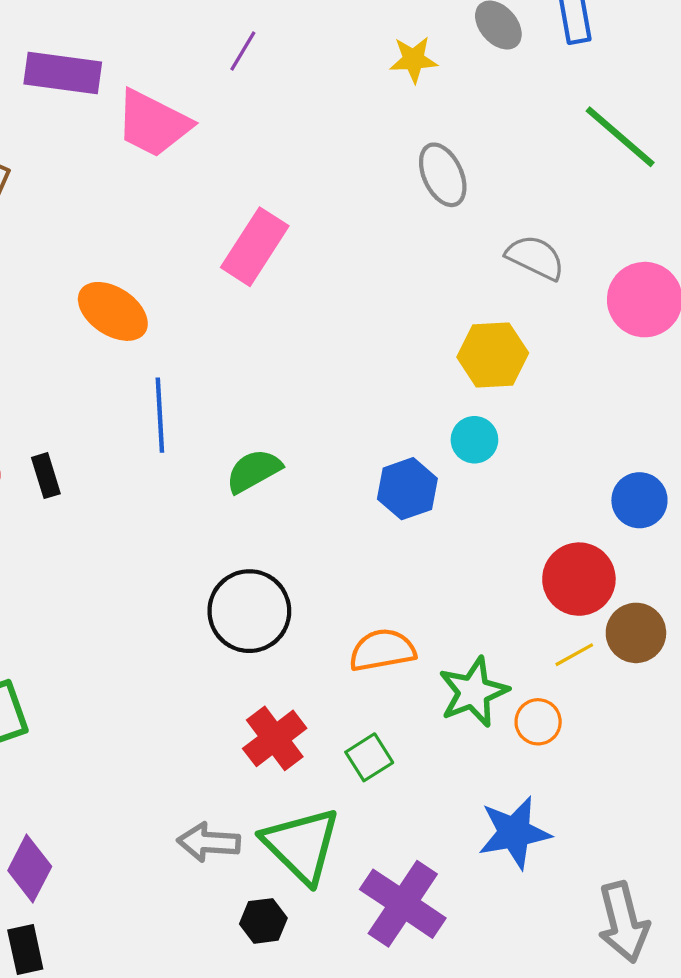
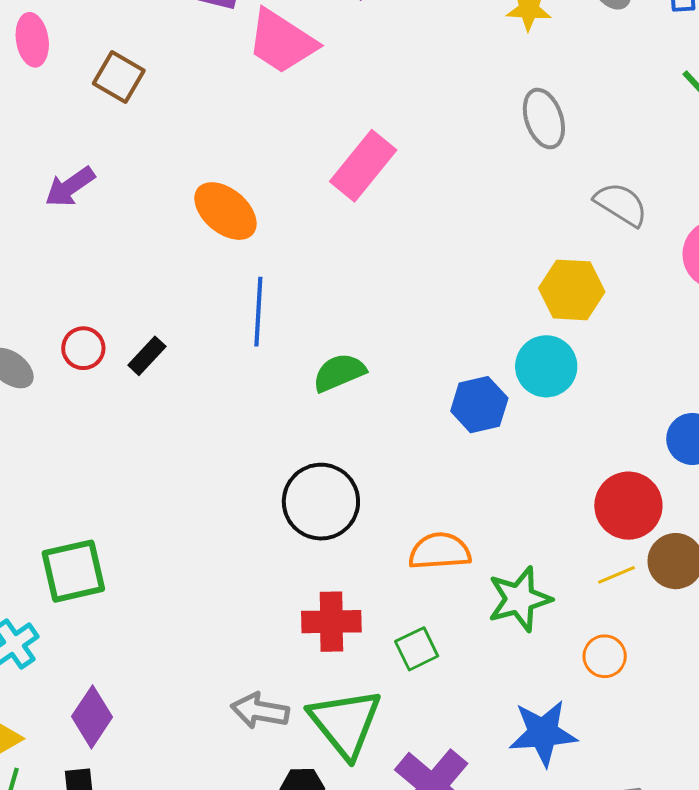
cyan circle: (474, 440) -> (546, 366), size x1.4
black rectangle: (46, 476) -> (147, 356), turned 54
orange circle: (538, 722) -> (605, 656), moved
red cross: (275, 738) -> (331, 622), turned 30

